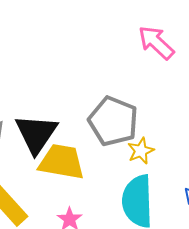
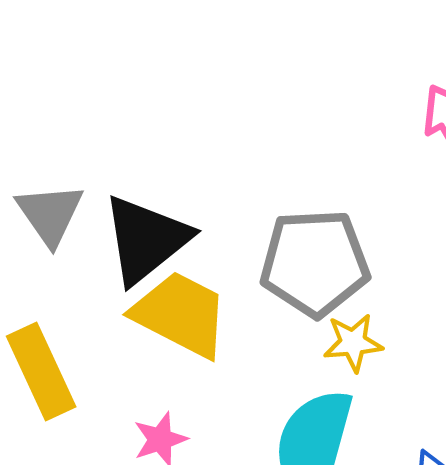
gray pentagon: (113, 121) -> (315, 263), turned 30

